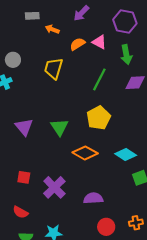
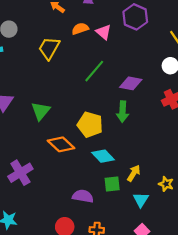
green arrow: (126, 55) -> (123, 112), moved
yellow pentagon: (99, 118) -> (90, 125), moved, turned 30
purple semicircle: (93, 198) -> (83, 196), moved

